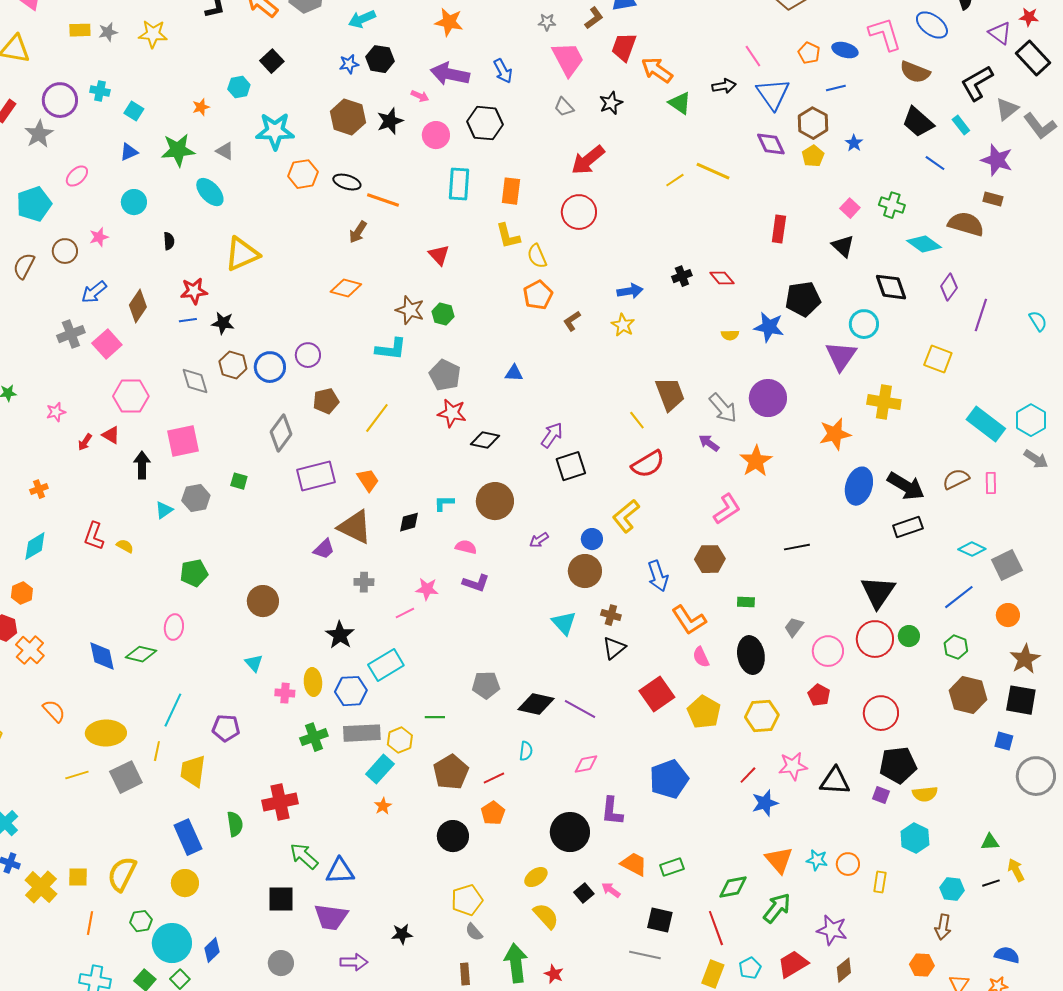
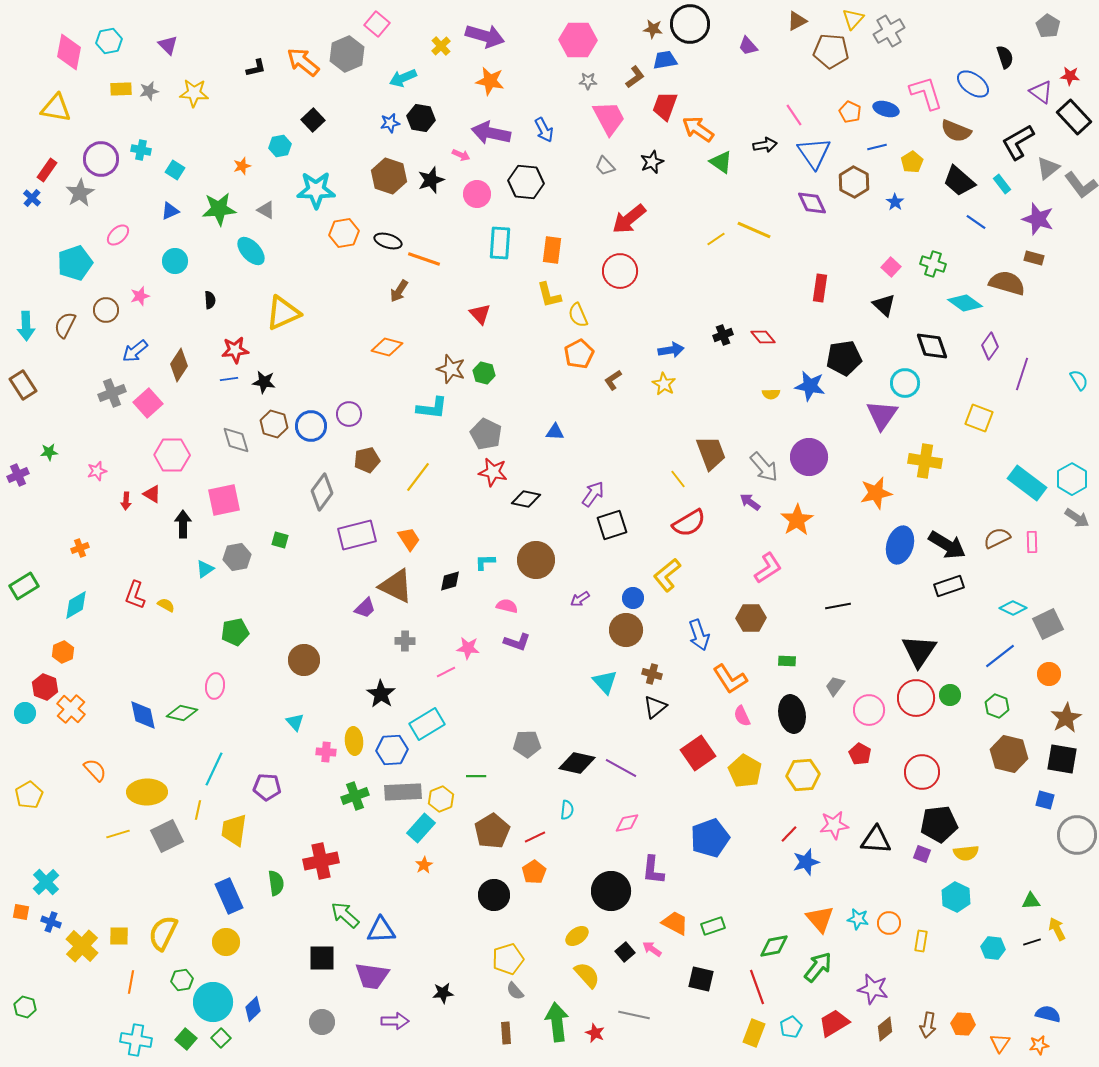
yellow pentagon: (813, 156) -> (912, 162), moved
red arrow: (85, 442) -> (126, 501), turned -30
brown arrow: (943, 927) -> (928, 1025), moved
gray line: (645, 955) -> (634, 1015), moved

